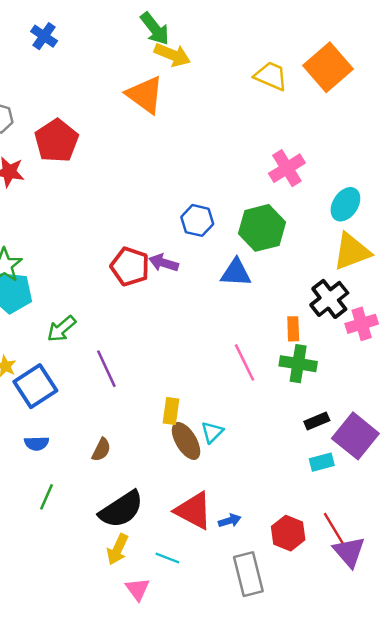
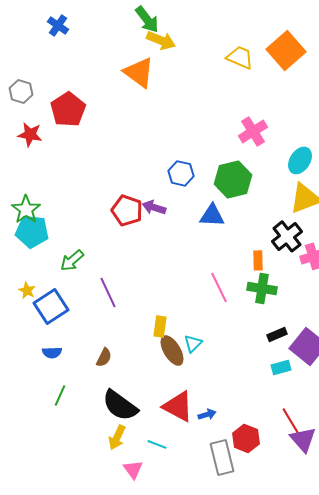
black semicircle: (121, 509) -> (120, 405), turned 69
red hexagon: (288, 533) -> (246, 438), moved

